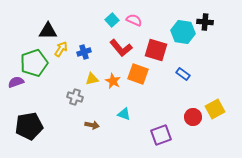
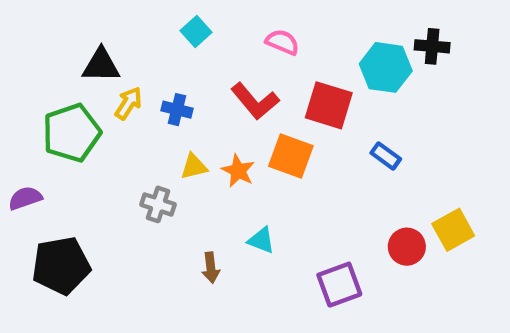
cyan square: (112, 20) -> (196, 32), moved
blue cross: (84, 52) -> (177, 110), turned 32
purple semicircle: (16, 82) -> (25, 198), moved
brown arrow: (92, 125) -> (211, 268), moved, turned 72

